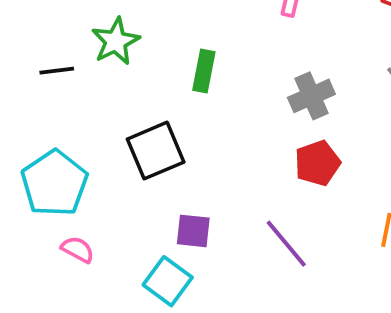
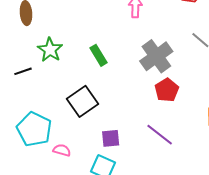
green rectangle: (204, 71) -> (98, 55), turned -30
gray cross: (311, 96) -> (156, 56), size x1.4
pink semicircle: (78, 250) -> (62, 150), moved

